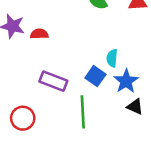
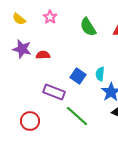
blue square: (95, 76) -> (78, 76), moved
green line: (83, 112) -> (77, 116), turned -45

